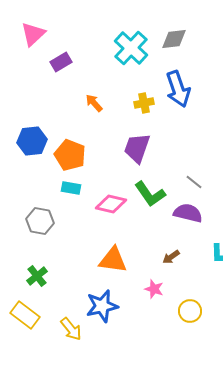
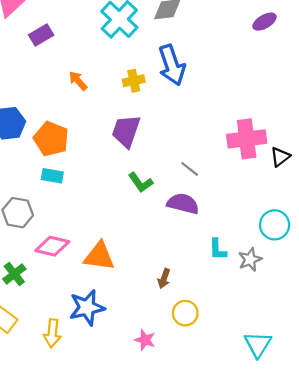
green L-shape: (150, 194) -> (141, 182), size x0.7
pink diamond: (111, 204) -> (52, 246), moved
brown arrow: (171, 257) -> (164, 278), moved, turned -36
pink star: (154, 289) -> (145, 340), moved
yellow arrow: (71, 329) -> (52, 333), turned 45

